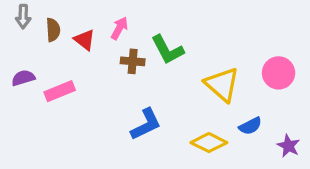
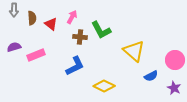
pink circle: (279, 73) -> (175, 60), moved
blue L-shape: (146, 124) -> (75, 66), moved
yellow diamond: (209, 143) -> (104, 86), moved

